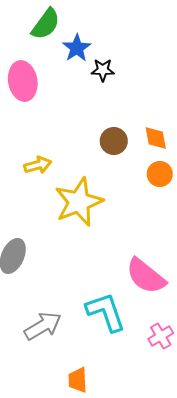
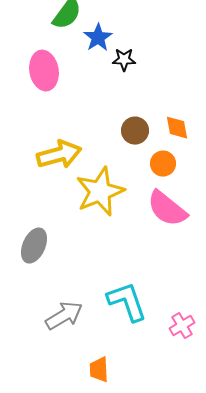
yellow arrow: (38, 165) -> (59, 155), size x1.6
orange circle: (160, 174) -> (163, 164), moved
pink semicircle: (146, 276) -> (167, 209), moved

